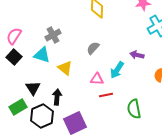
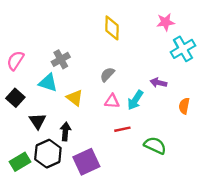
black square: (14, 57) -> (15, 98), moved
pink triangle: (97, 79) -> (112, 101), moved
green rectangle: (18, 107) -> (20, 162), moved
green semicircle: (134, 109) -> (155, 145), turned 126

